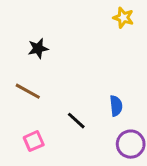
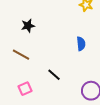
blue semicircle: (116, 106) -> (81, 44), moved

